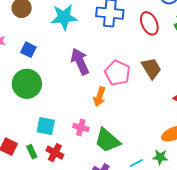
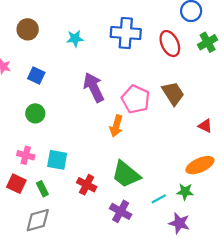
cyan star: (64, 17) -> (75, 39), size x0.6
green circle: (27, 84) -> (35, 113), size x0.6
pink cross: (81, 127) -> (26, 155), moved
red cross: (55, 153) -> (87, 185), moved

